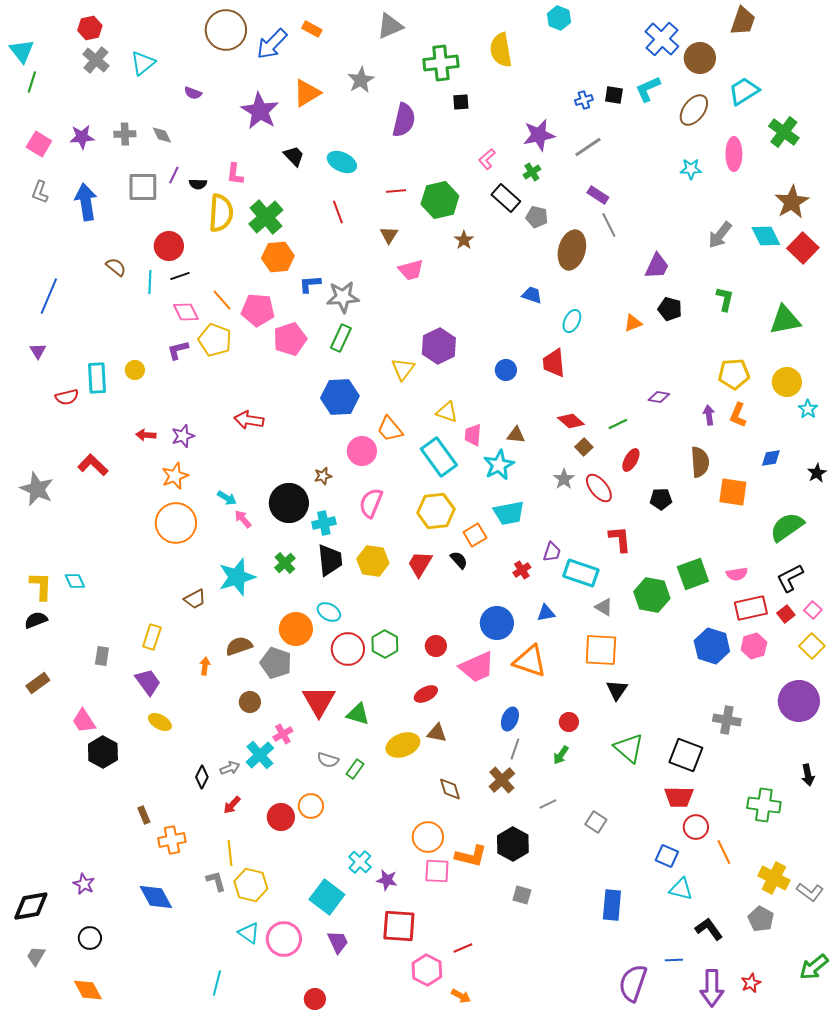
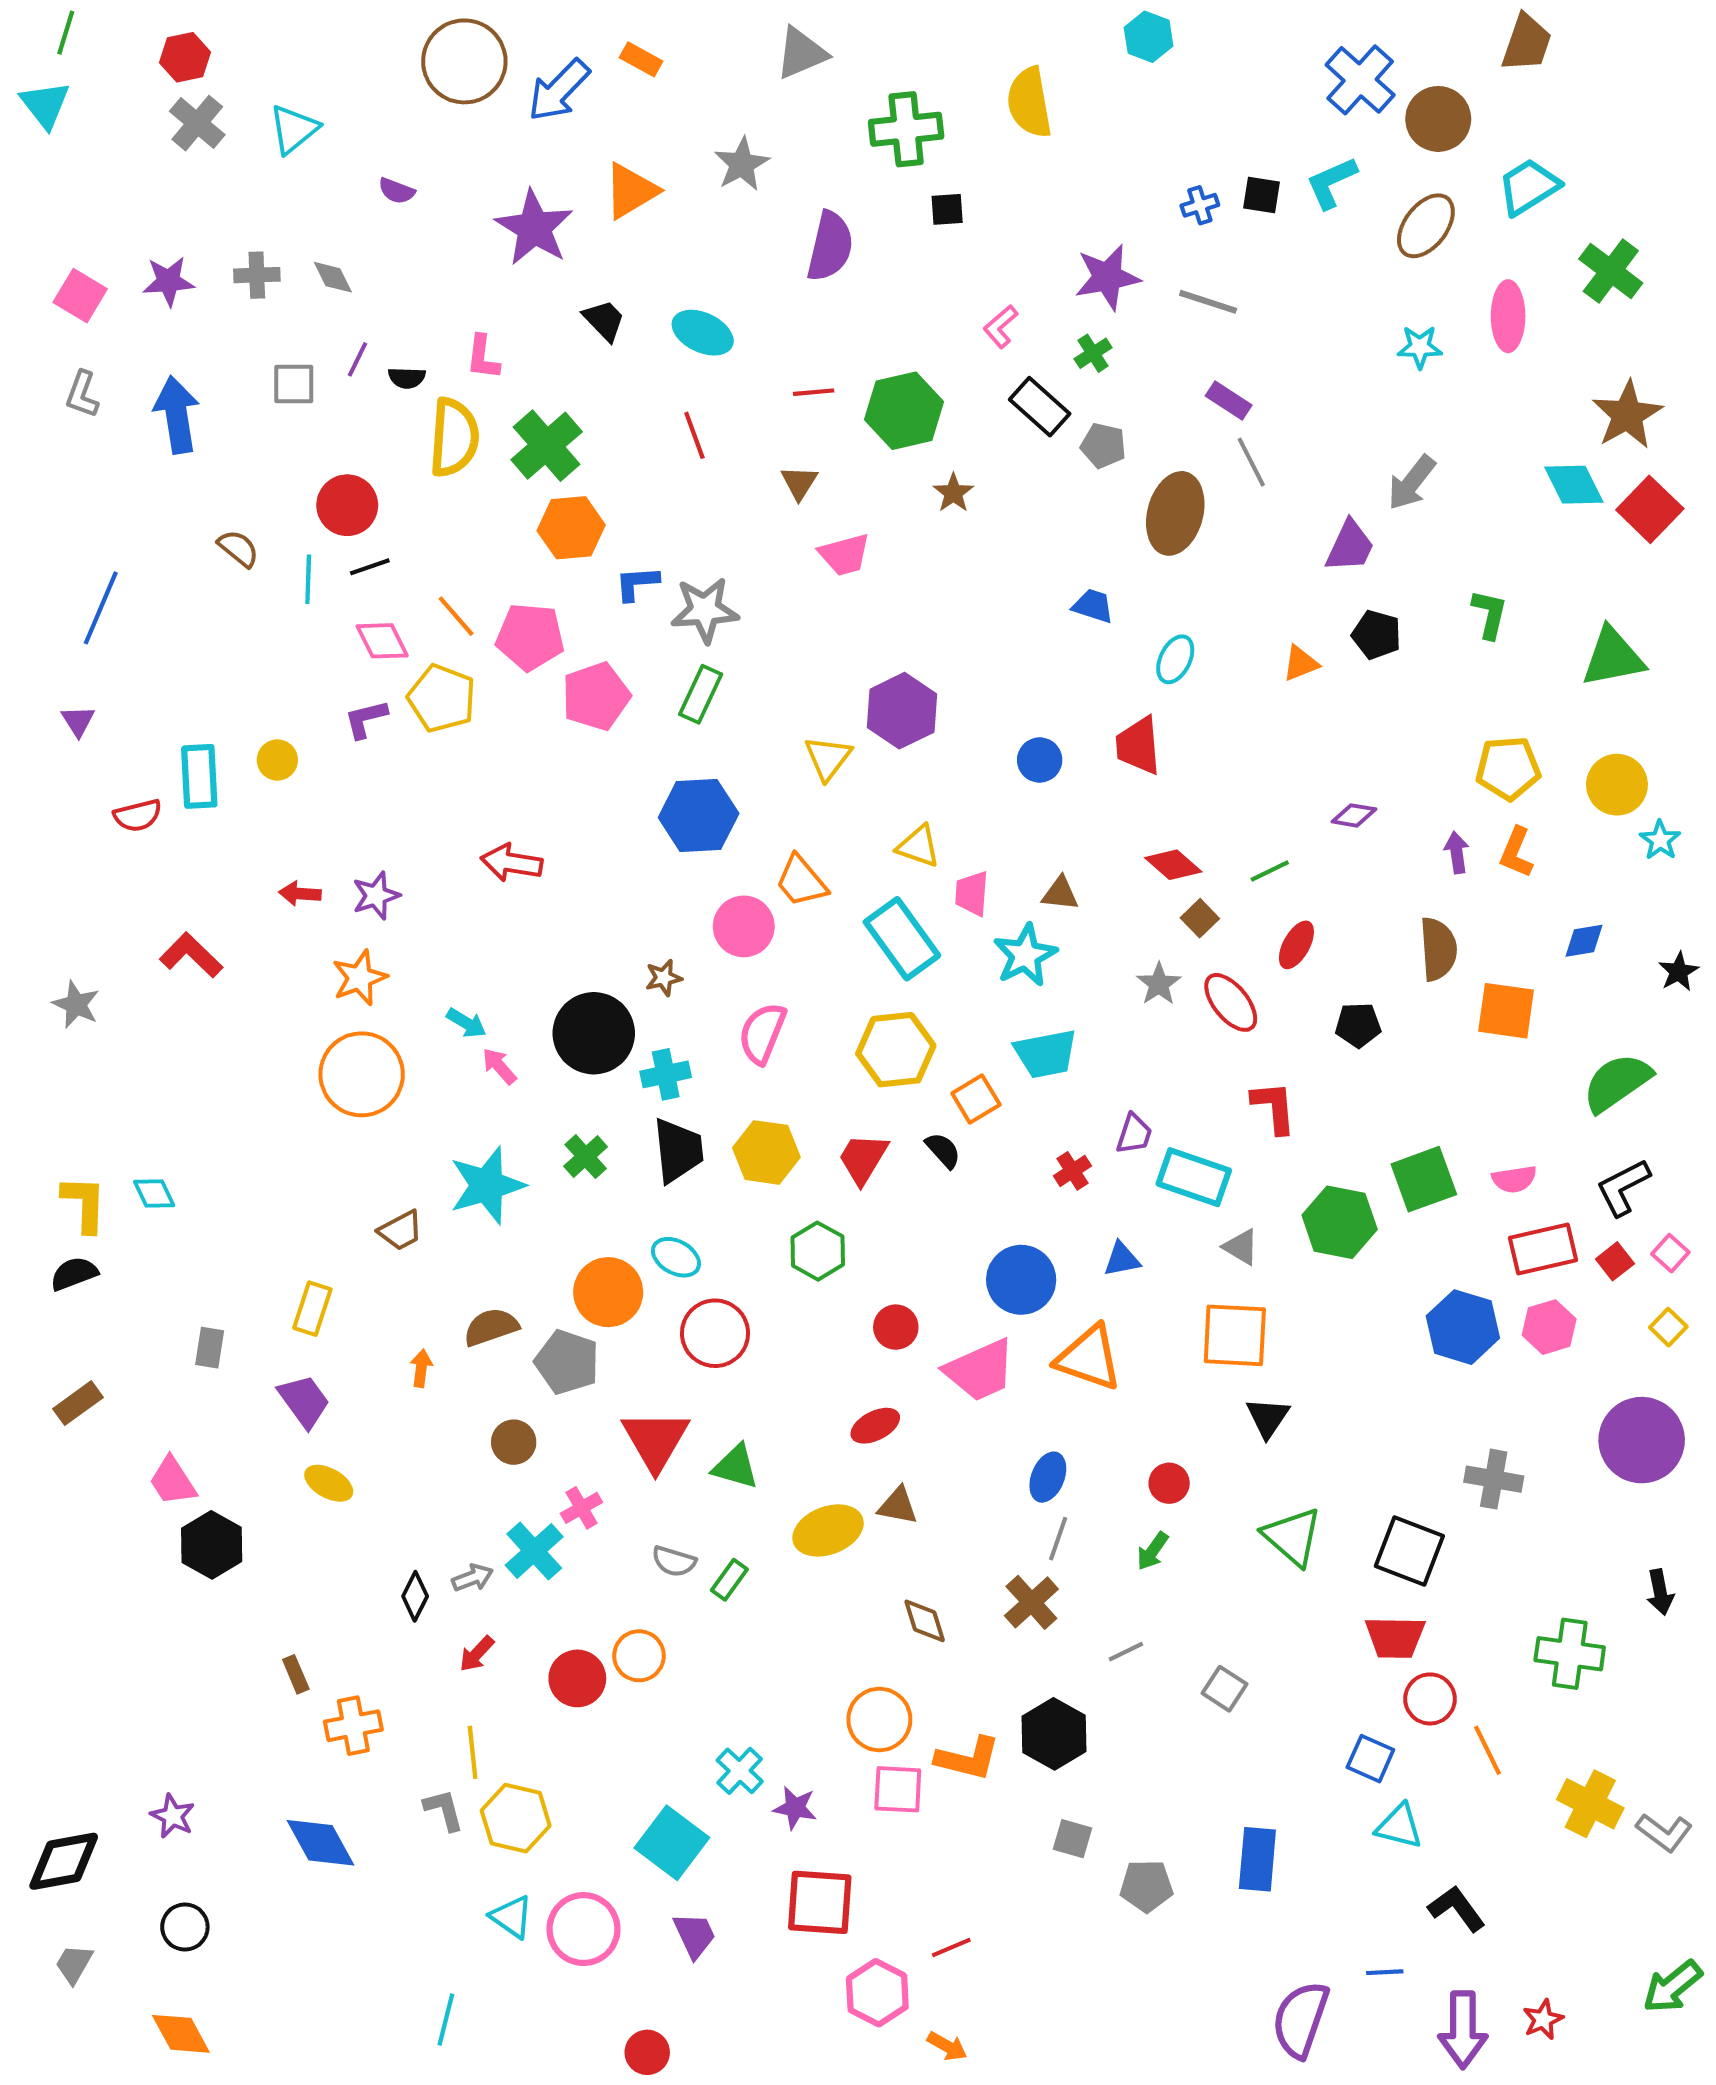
green line: (32, 82) -> (66, 33), moved
gray line: (588, 147) -> (1208, 302), turned 52
gray square: (143, 187) -> (294, 384), size x0.7
gray arrow: (720, 235) -> (1412, 483), moved
gray star: (37, 489) -> (76, 1004), size x0.7
green hexagon: (385, 644) -> (818, 1251), moved
yellow square: (812, 646) -> (1668, 1327), size x0.7
gray pentagon: (761, 919) -> (1146, 1886), moved, turned -30

